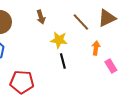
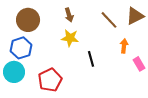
yellow star: (59, 40) -> (70, 38), moved
red pentagon: (22, 82) -> (50, 80), turned -30

